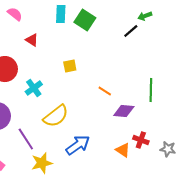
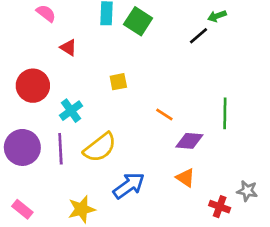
purple line: (26, 139) -> (60, 149), moved, turned 30
red cross: (141, 140) -> (220, 207), moved
orange triangle: (123, 150) -> (185, 178), moved

